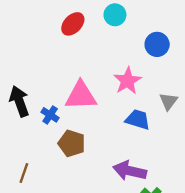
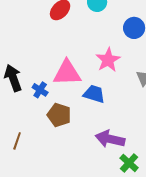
blue trapezoid: (138, 120) -> (94, 94), moved

